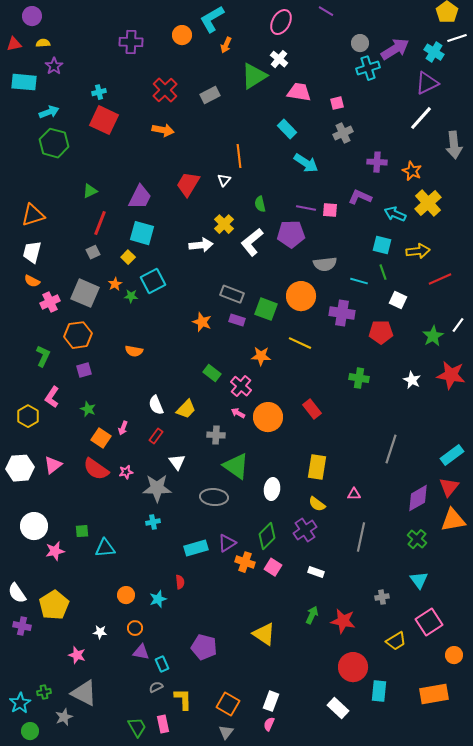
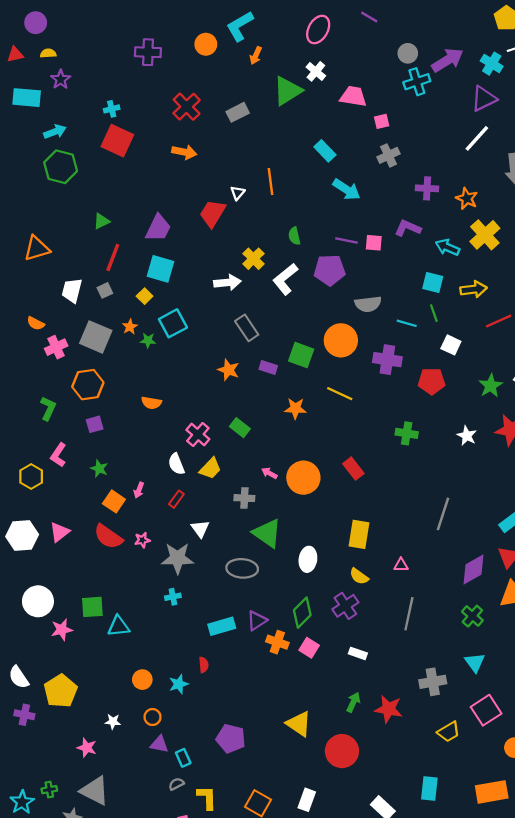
pink trapezoid: (299, 92) -> (353, 96), moved
white triangle: (224, 180) -> (238, 193), moved
white trapezoid: (32, 252) -> (72, 290), moved
gray rectangle: (232, 294) -> (247, 328), moved, turned 35
pink cross: (241, 386) -> (198, 435), moved
green square: (82, 531) -> (92, 607), size x1.5
gray cross: (382, 597) -> (433, 682), size x1.6
red circle: (353, 667) -> (342, 751), moved

